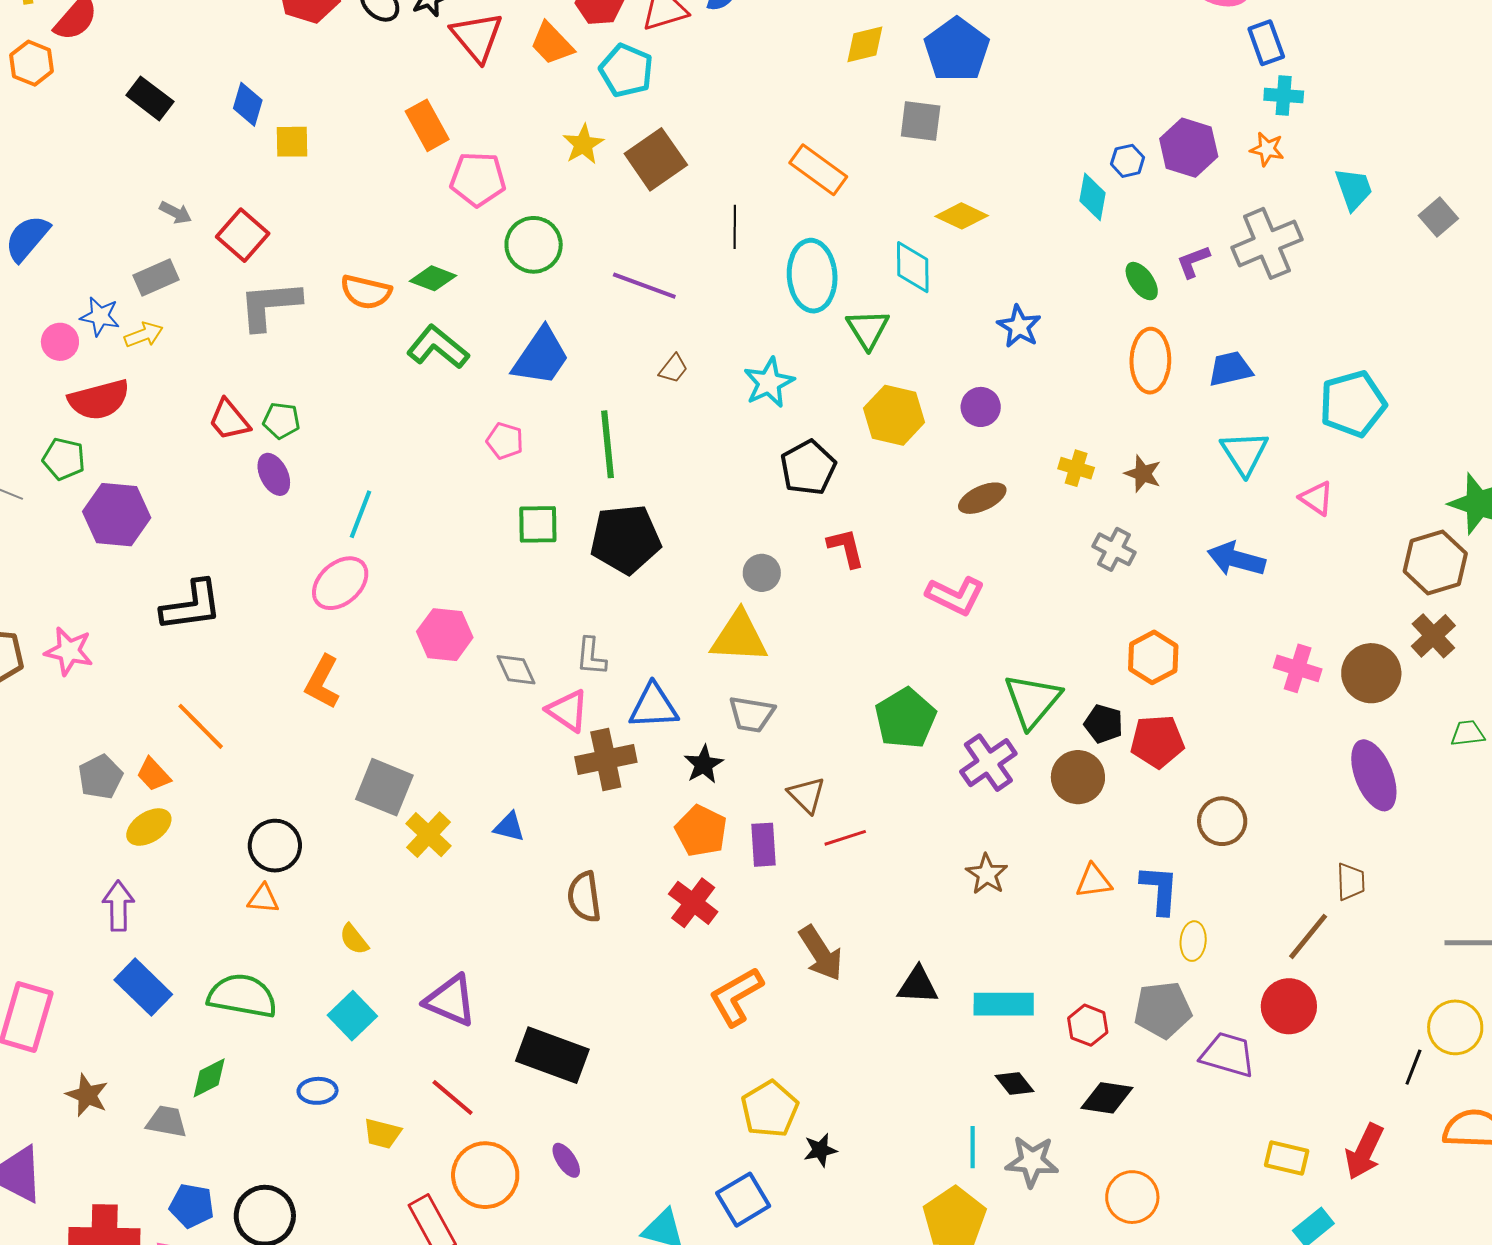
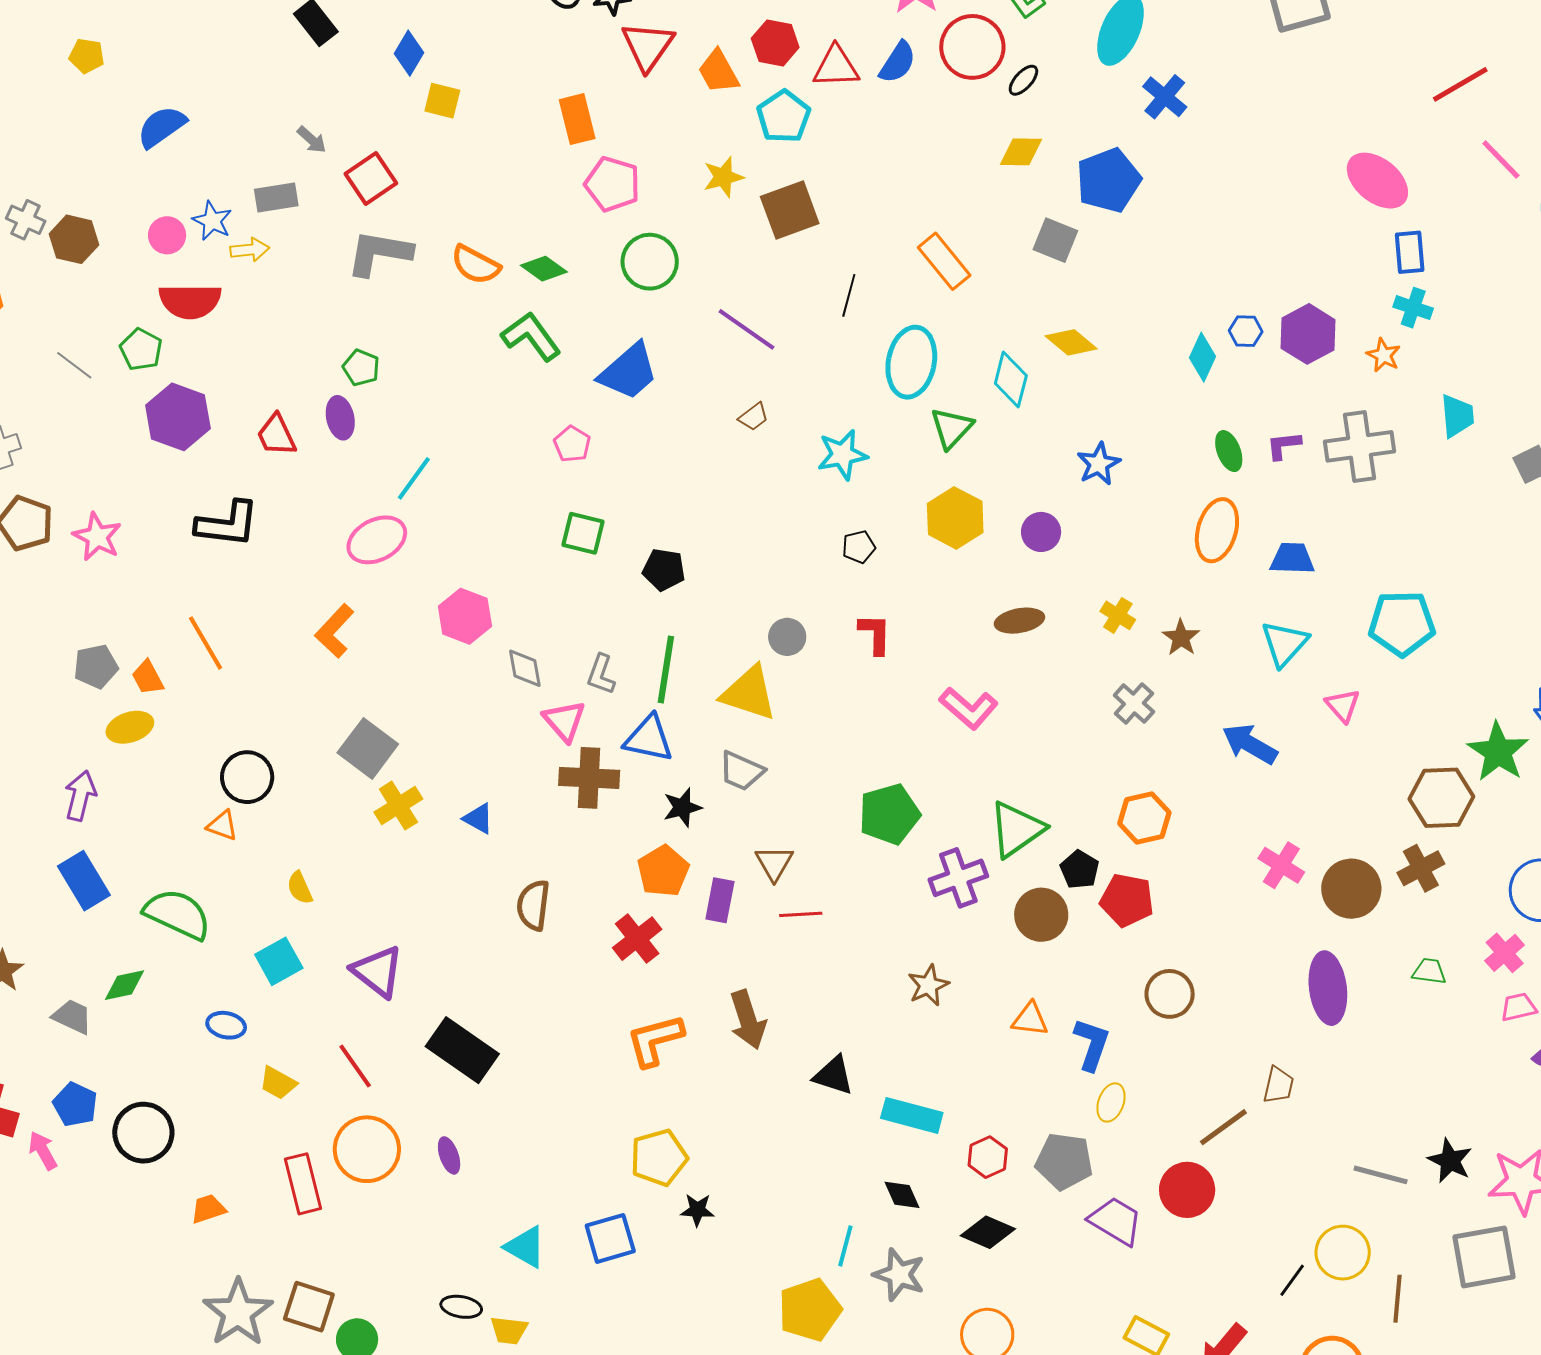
red trapezoid: (229, 420) -> (276, 435), moved
green line: (607, 444) -> (666, 670), moved
black pentagon: (808, 468) -> (859, 547), size x0.6
black pentagon: (625, 539) -> (664, 570), size x0.6

